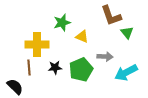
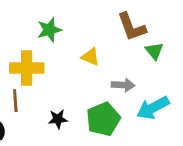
green star: (62, 23) -> (49, 30), moved
black star: (55, 68) -> (58, 119), moved
green pentagon: (81, 70) -> (103, 119), moved

